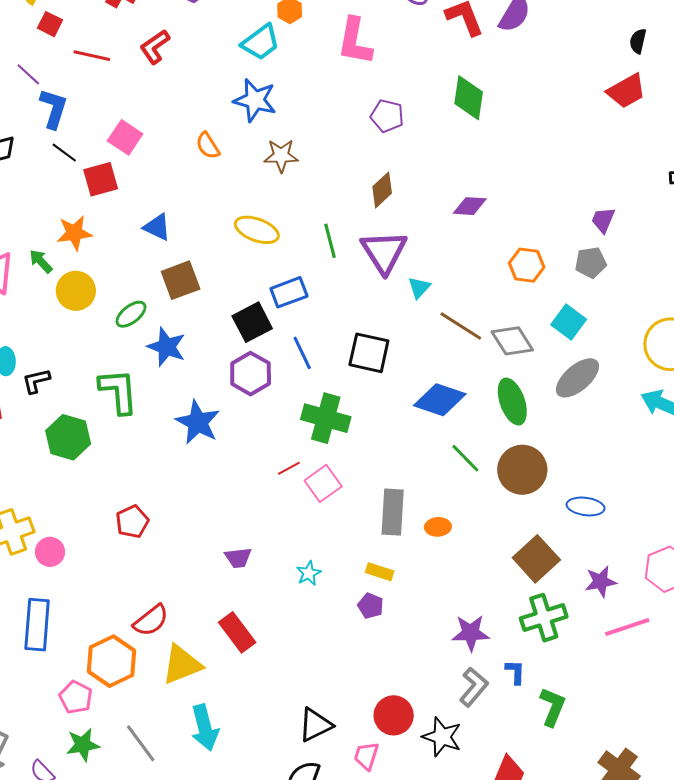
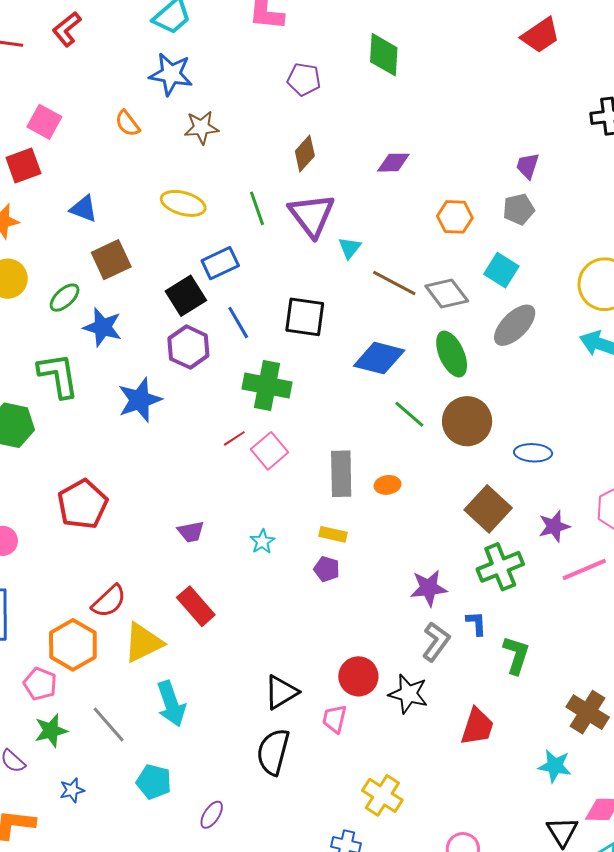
blue star: (198, 422) -> (140, 400), turned 30
red pentagon: (132, 522) -> (82, 504), size x1.5

